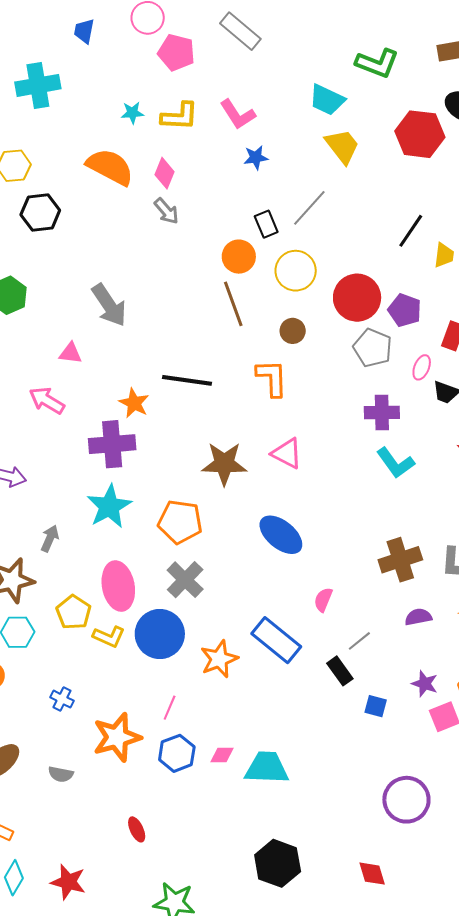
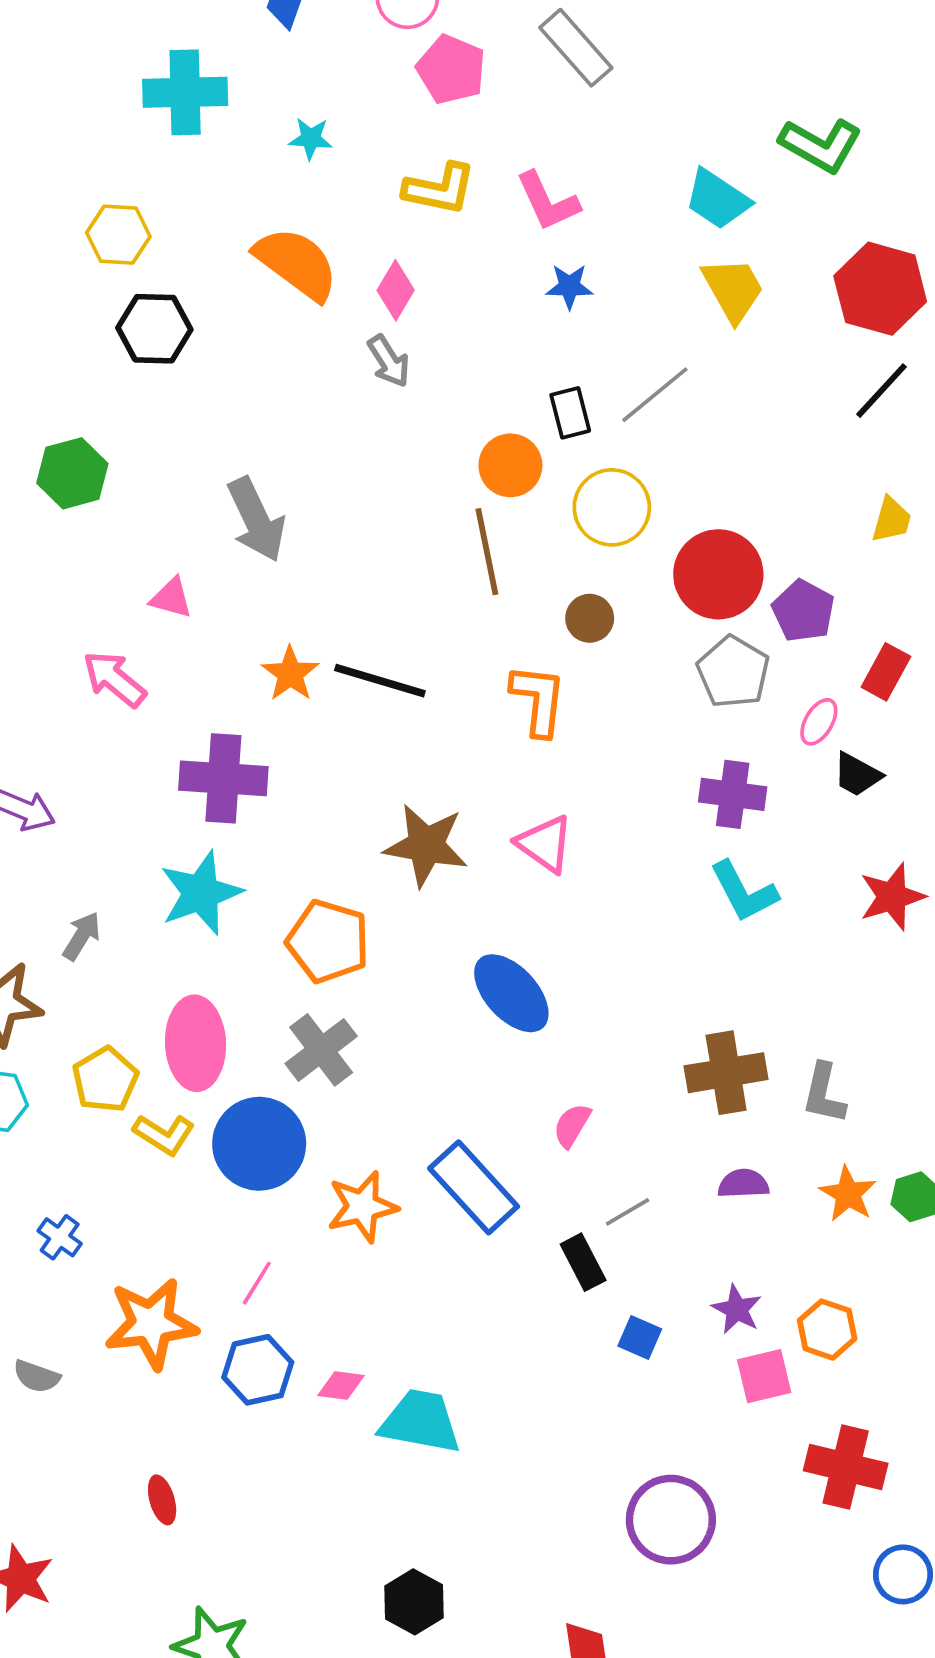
cyan star: (132, 113) -> (311, 139), moved
black line: (411, 231) -> (881, 391), moved
orange star: (134, 403) -> (290, 674), moved
black hexagon: (278, 863) -> (414, 1602), size x0.7

